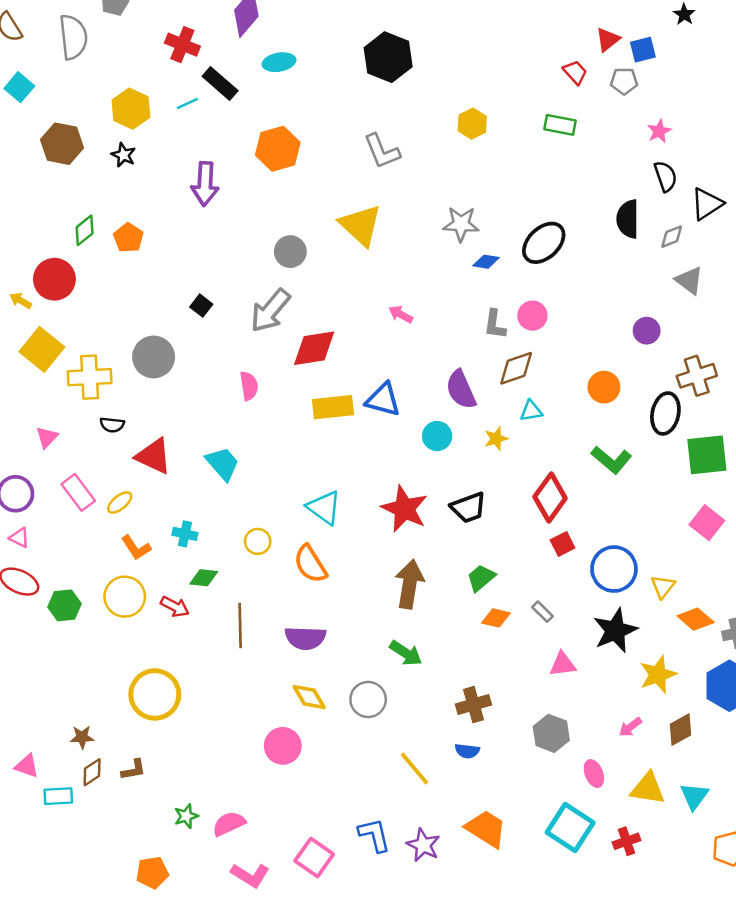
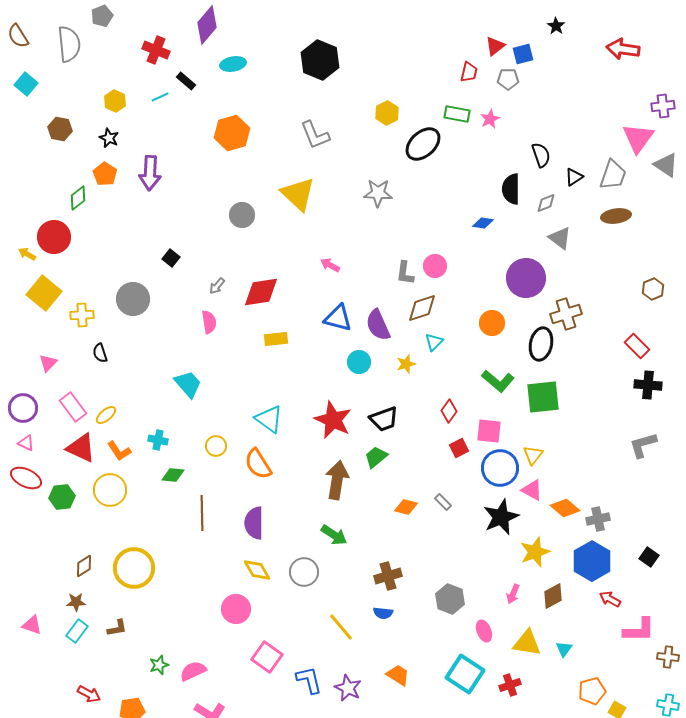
red trapezoid: (575, 72) -> (469, 72), turned 55
black rectangle: (220, 83) -> (186, 81), size x0.7
yellow hexagon: (131, 109) -> (115, 101), size x0.7
pink star: (659, 131) -> (490, 119), moved
brown hexagon: (62, 144) -> (60, 129), size x0.7
purple arrow: (205, 184) -> (150, 173), moved
black triangle: (707, 204) -> (574, 177), size x0.7
orange pentagon: (128, 238) -> (105, 174), moved
black ellipse: (544, 243) -> (423, 144), moved
blue diamond: (486, 262) -> (483, 223), moved
gray arrow: (270, 311) -> (217, 286), moved, size x0.5
purple circle: (647, 331) -> (526, 278), size x1.8
yellow cross: (90, 377) -> (82, 315), size x0.7
blue triangle: (383, 400) -> (338, 318), moved
yellow rectangle: (333, 407) -> (276, 339), size x0.7
cyan triangle: (531, 411) -> (434, 342), turned -36
black semicircle: (112, 425) -> (100, 353), turned 66
green square: (707, 455) -> (543, 397), moved
red triangle: (154, 456) -> (81, 448), moved
red diamond: (550, 497) -> (449, 411), size x0.6
pink square: (707, 523) -> (489, 431), moved, turned -32
green trapezoid: (481, 578) -> (376, 457), moved
yellow triangle: (663, 587) -> (533, 455), moved
red arrow: (175, 607) -> (89, 694), moved
purple semicircle: (305, 638) -> (254, 523), turned 88
pink triangle: (563, 664) -> (532, 490), moved, turned 35
pink arrow: (630, 727) -> (513, 594), turned -30
brown diamond: (92, 772) -> (84, 566), moved
cyan rectangle: (58, 796) -> (77, 631), moved, turned -50
cyan triangle: (694, 796) -> (564, 649), size x0.7
orange trapezoid: (486, 829) -> (398, 675), size x0.7
pink square: (314, 858) -> (267, 657), moved

